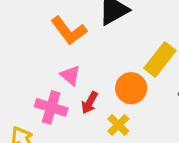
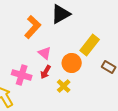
orange L-shape: (69, 31) -> (33, 27), turned -100
pink triangle: (70, 75) -> (45, 53), moved

